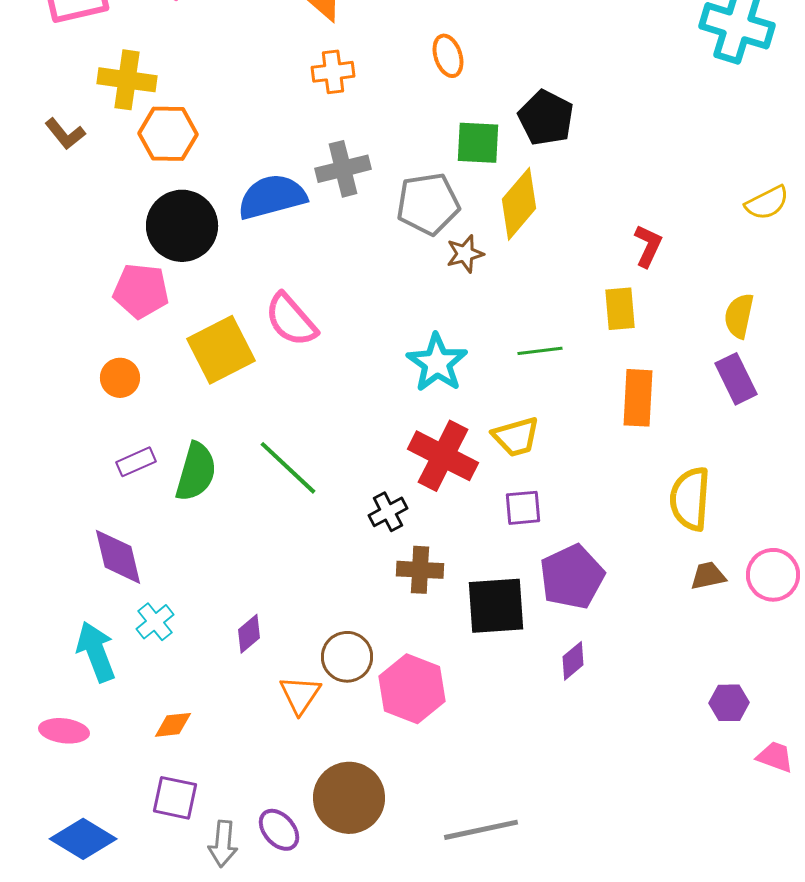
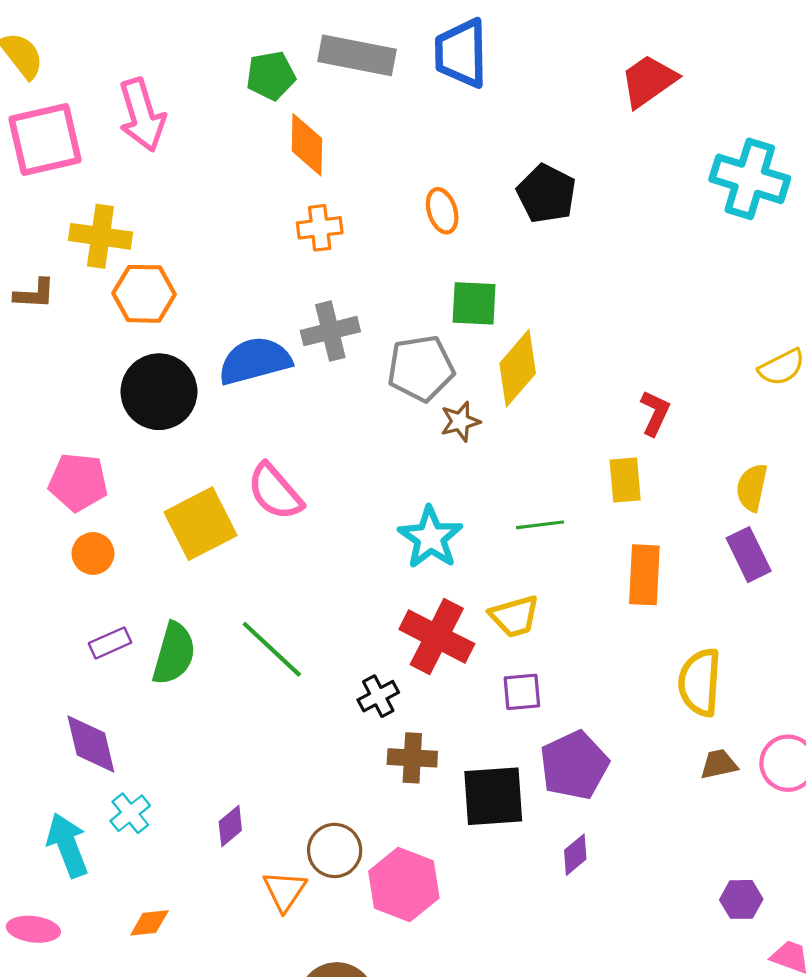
black pentagon: (546, 118) -> (546, 194), moved
brown L-shape: (65, 134) -> (34, 294), turned -48
pink pentagon: (141, 291) -> (78, 482), moved

